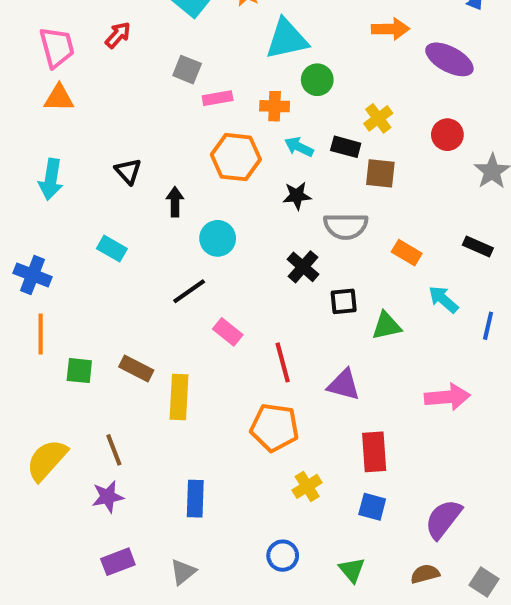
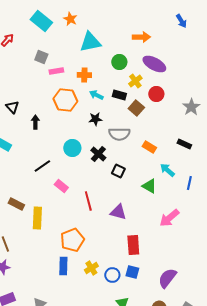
purple ellipse: (449, 59) -> (154, 64), moved
green circle: (317, 80) -> (119, 62), moved
red circle: (447, 135) -> (156, 94), moved
brown square: (380, 173) -> (136, 108), turned 35
cyan circle: (218, 238) -> (72, 148), moved
black square: (344, 301) -> (118, 171), turned 32
green triangle: (386, 326) -> (149, 186), moved, turned 42
pink arrow: (447, 397) -> (169, 218), turned 145
orange pentagon: (275, 427) -> (72, 240), moved, turned -30
yellow cross: (307, 486) -> (91, 268), moved
blue rectangle: (195, 499) -> (63, 266), moved
blue circle: (283, 556) -> (112, 275), moved

